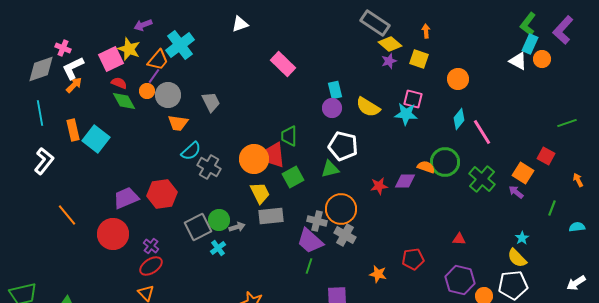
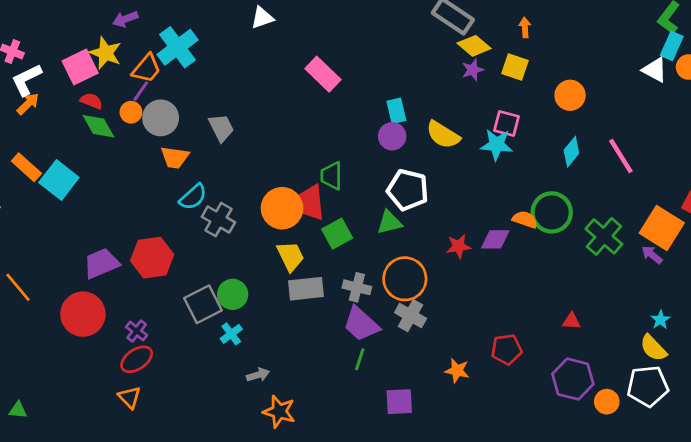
orange rectangle: (73, 130) -> (26, 167), turned -35
pink line: (482, 132) -> (621, 156), moved
orange square: (523, 173) -> (662, 228), size x1.4
gray cross: (317, 221) -> (357, 287), moved
gray arrow: (237, 227) -> (258, 375), moved

